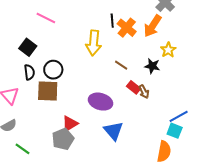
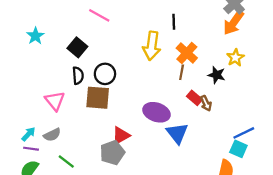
orange arrow: (153, 26) -> (234, 23), moved
orange cross: (127, 28) -> (187, 53), moved
brown line: (121, 65) -> (182, 72), turned 64
blue triangle: (113, 131) -> (177, 133), moved

